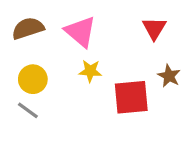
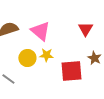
yellow circle: (33, 79) -> (27, 58), moved

